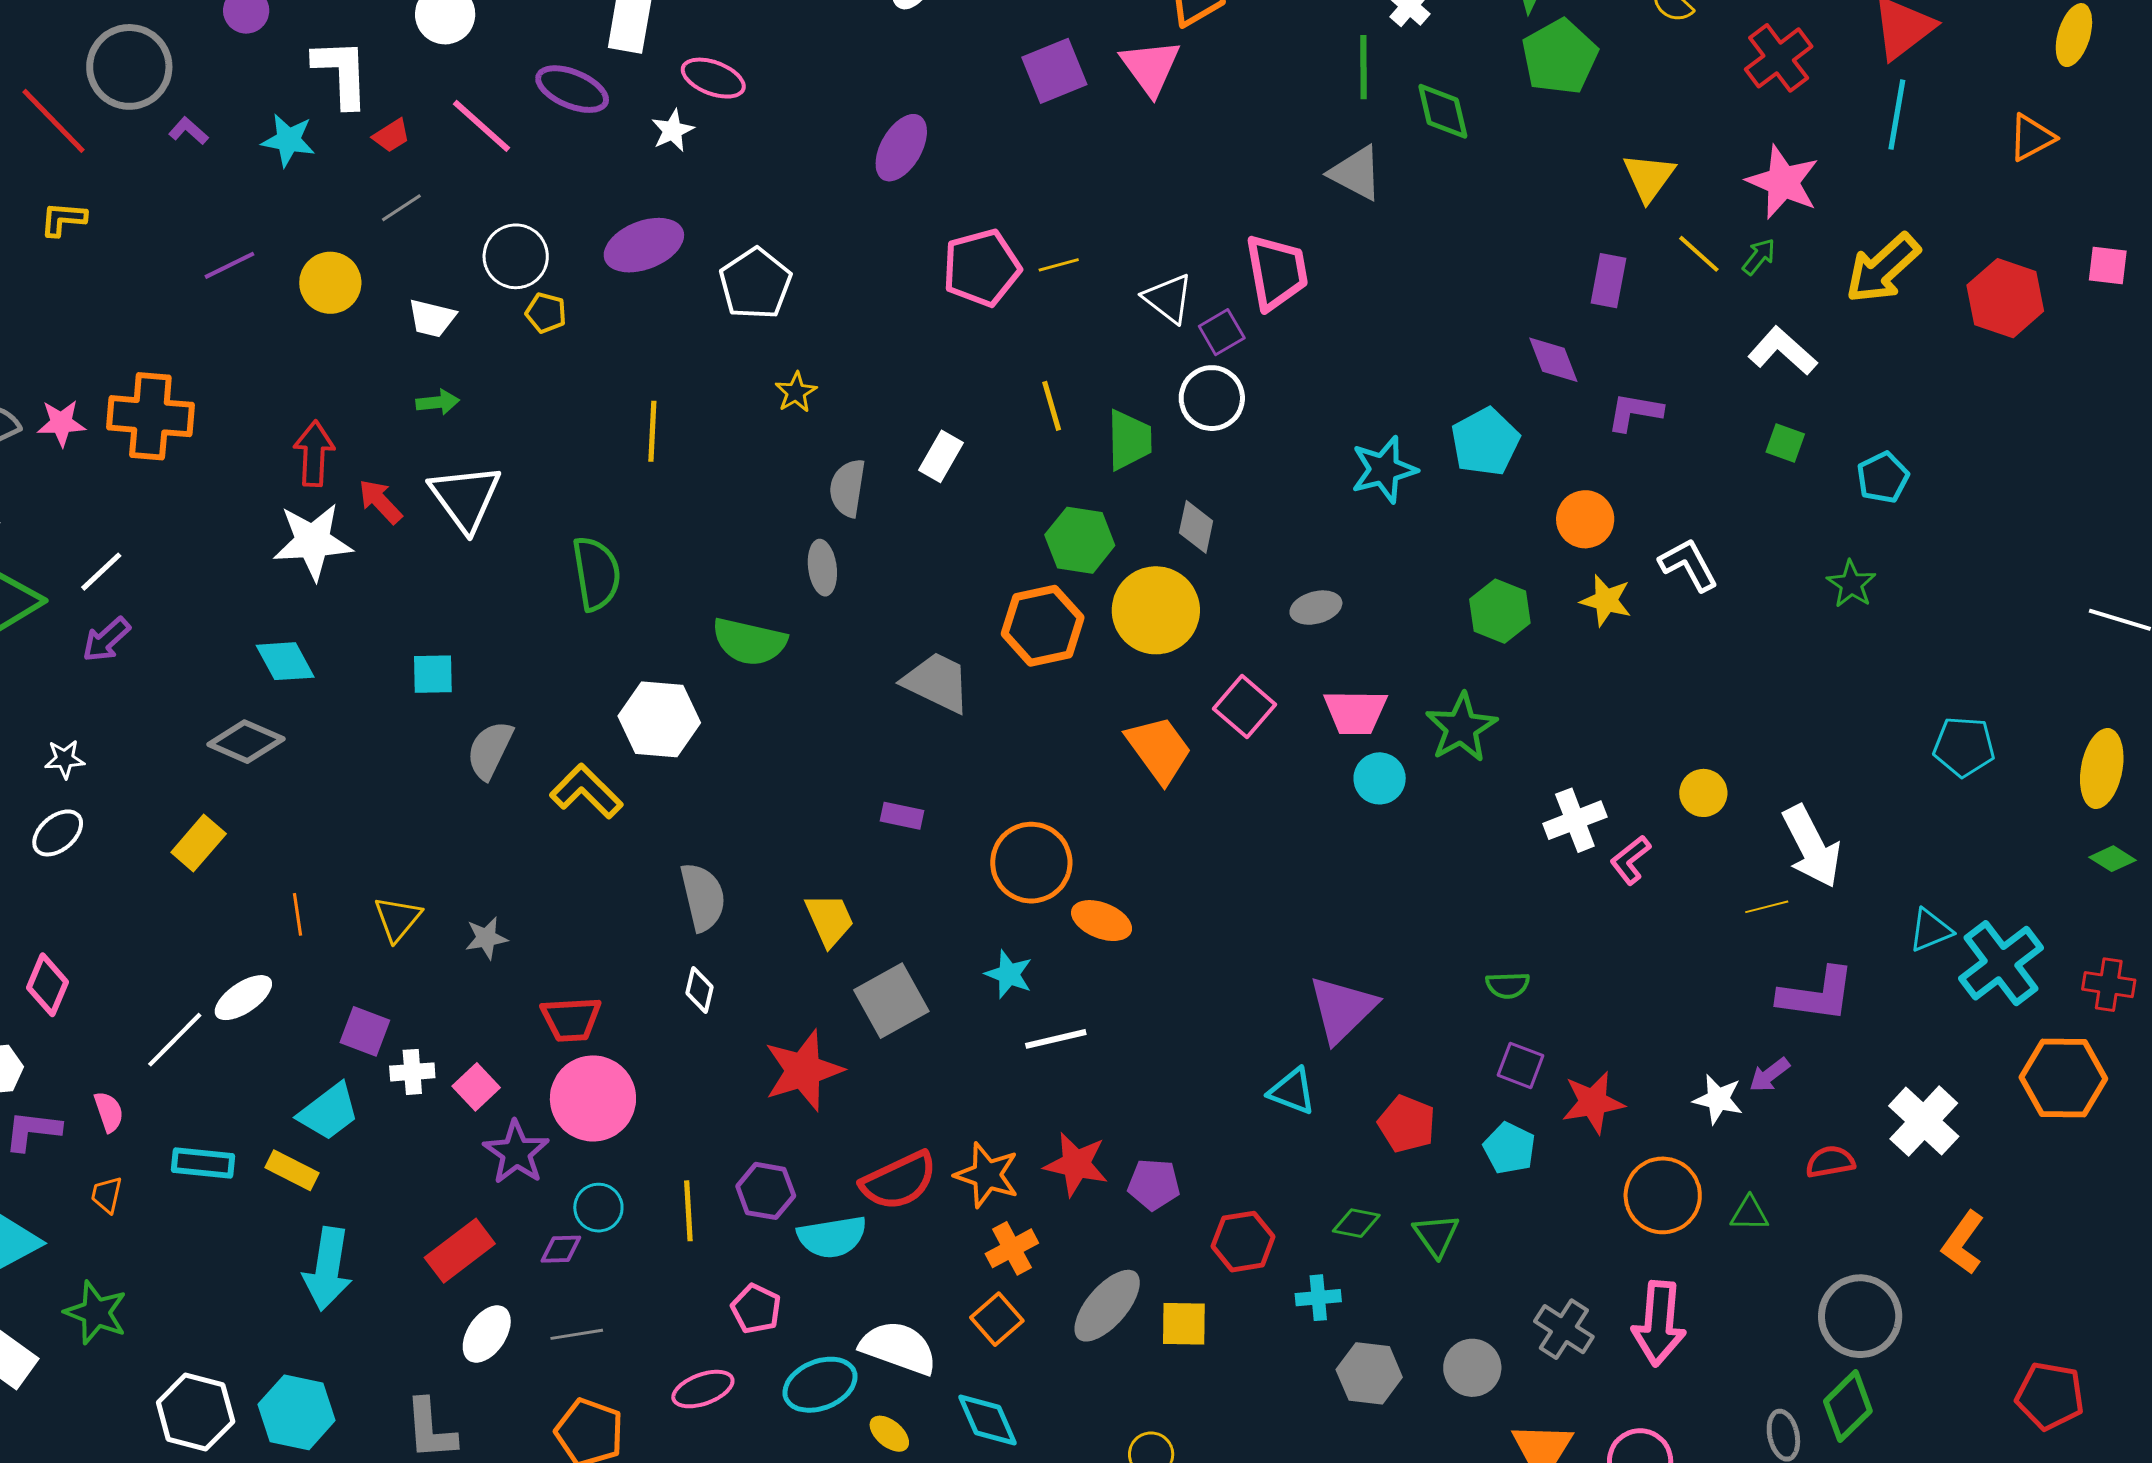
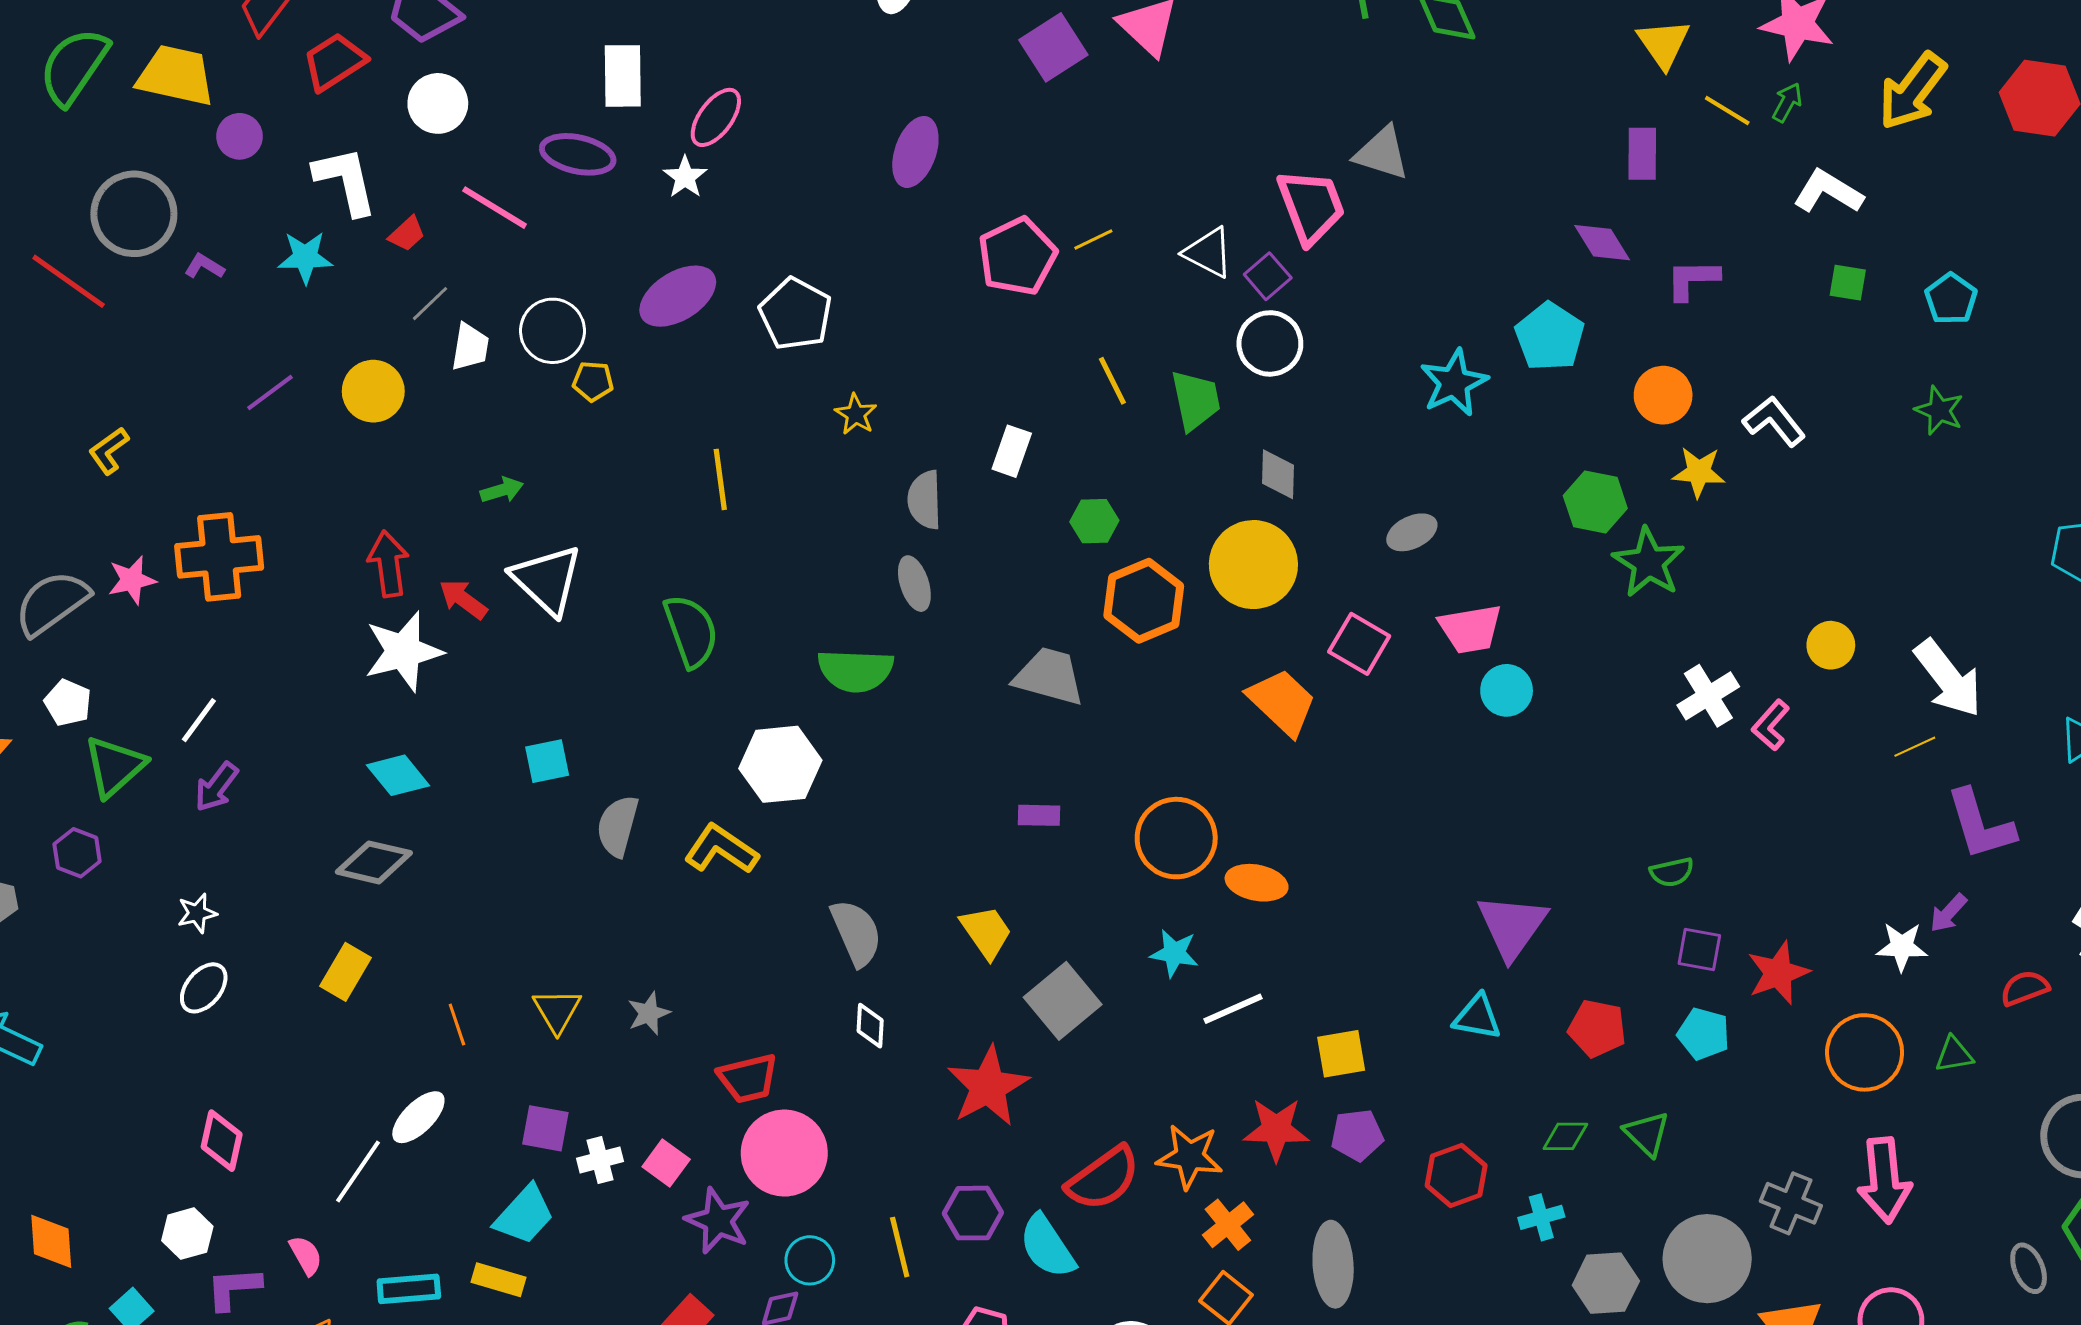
pink ellipse: (713, 78) -> (716, 117), turned -64
gray triangle: (1356, 173) -> (1382, 153), moved
yellow L-shape: (63, 219) -> (109, 451), moved, turned -30
white trapezoid: (432, 318) -> (470, 347), moved, turned -84
green hexagon: (1080, 540) -> (1094, 521), moved, size x0.7
green star: (1461, 728) -> (1649, 563), moved
purple L-shape: (1817, 995) -> (1980, 825), turned 76
cyan semicircle: (832, 1237) -> (1047, 1246), turned 76
gray ellipse: (1107, 1306) -> (1333, 1264), turned -34
yellow square: (1184, 1324) -> (1341, 1054), moved
gray circle: (1472, 1368) -> (1707, 1259), size x1.5

